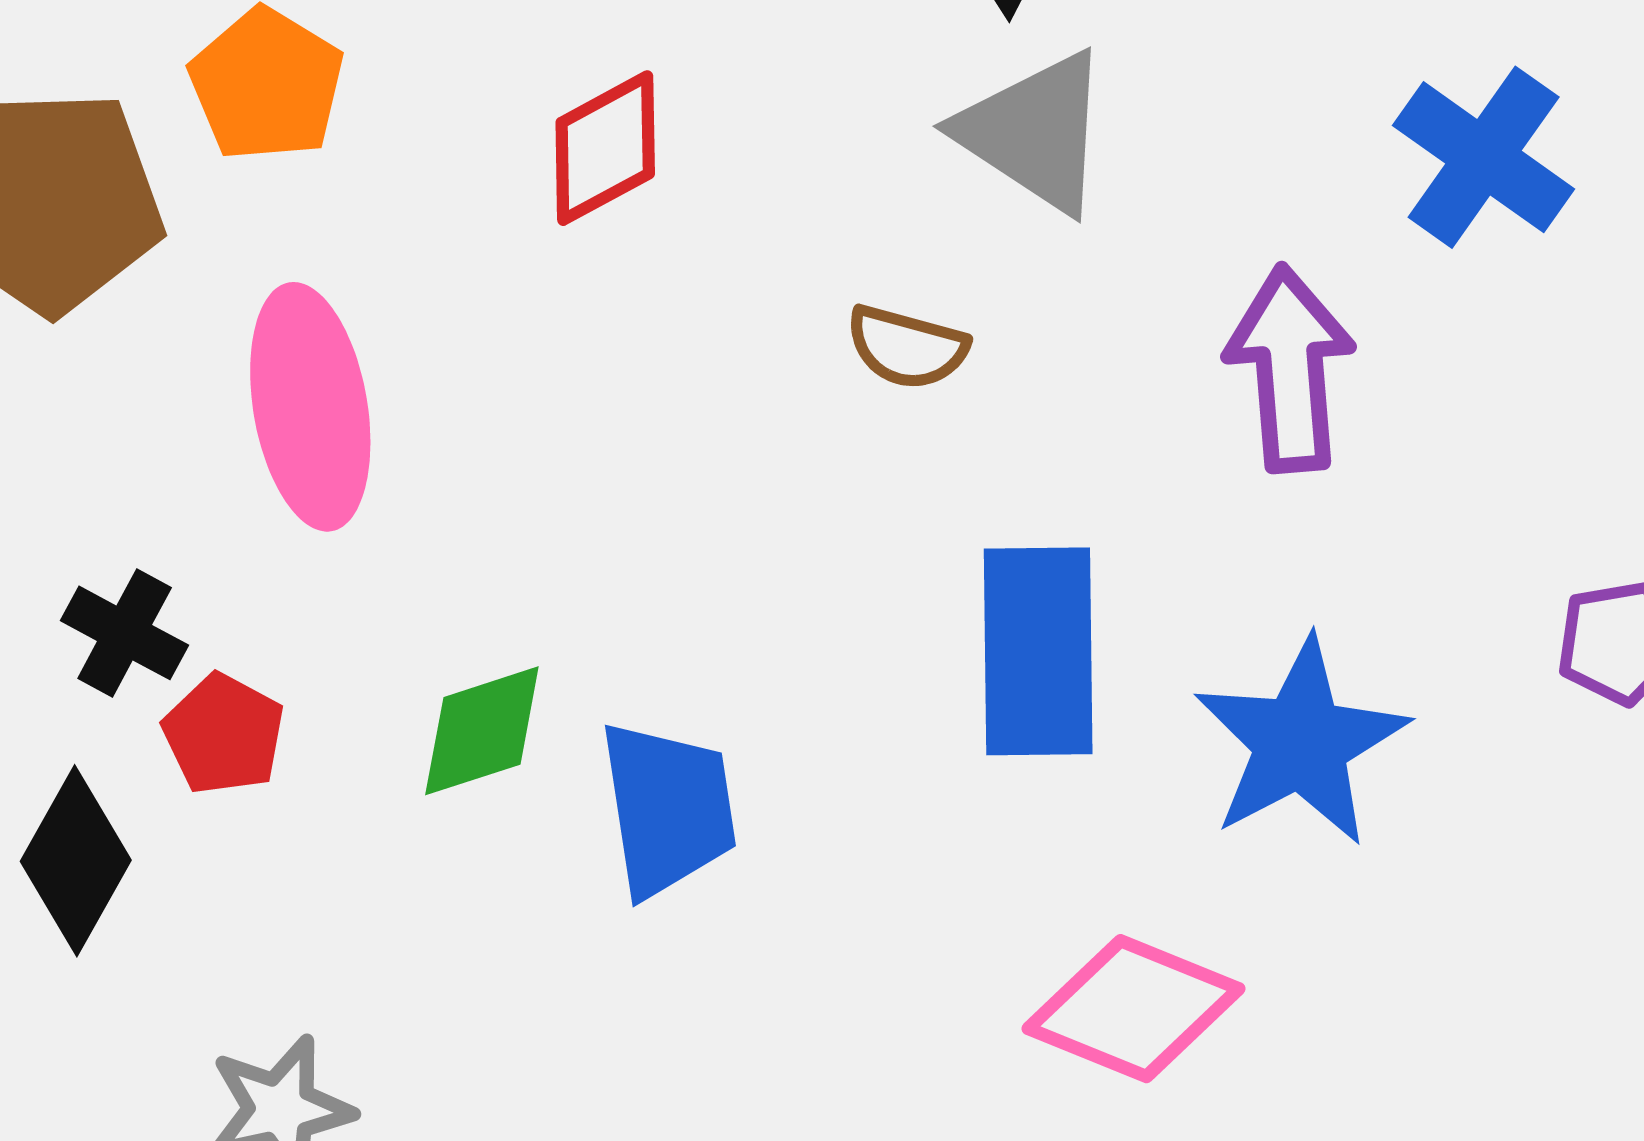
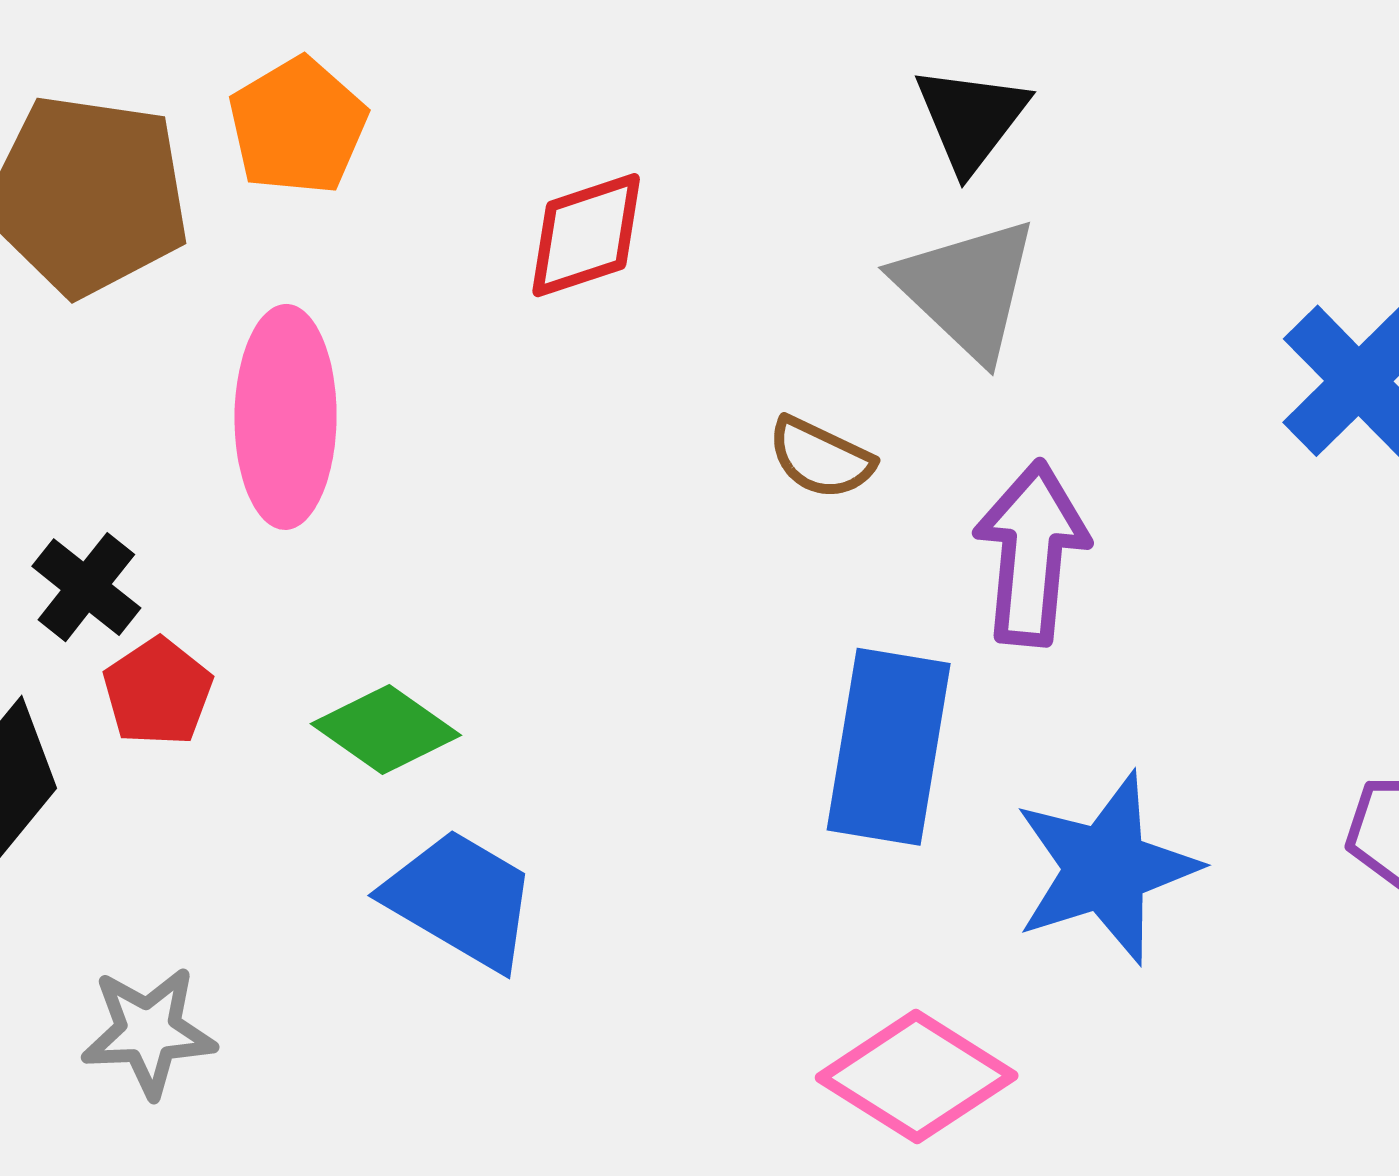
purple arrow: (1290, 369) -> (1031, 553), moved
green diamond: (482, 731) -> (386, 729), turned 43
blue trapezoid: (668, 809) -> (461, 899), moved, turned -61

